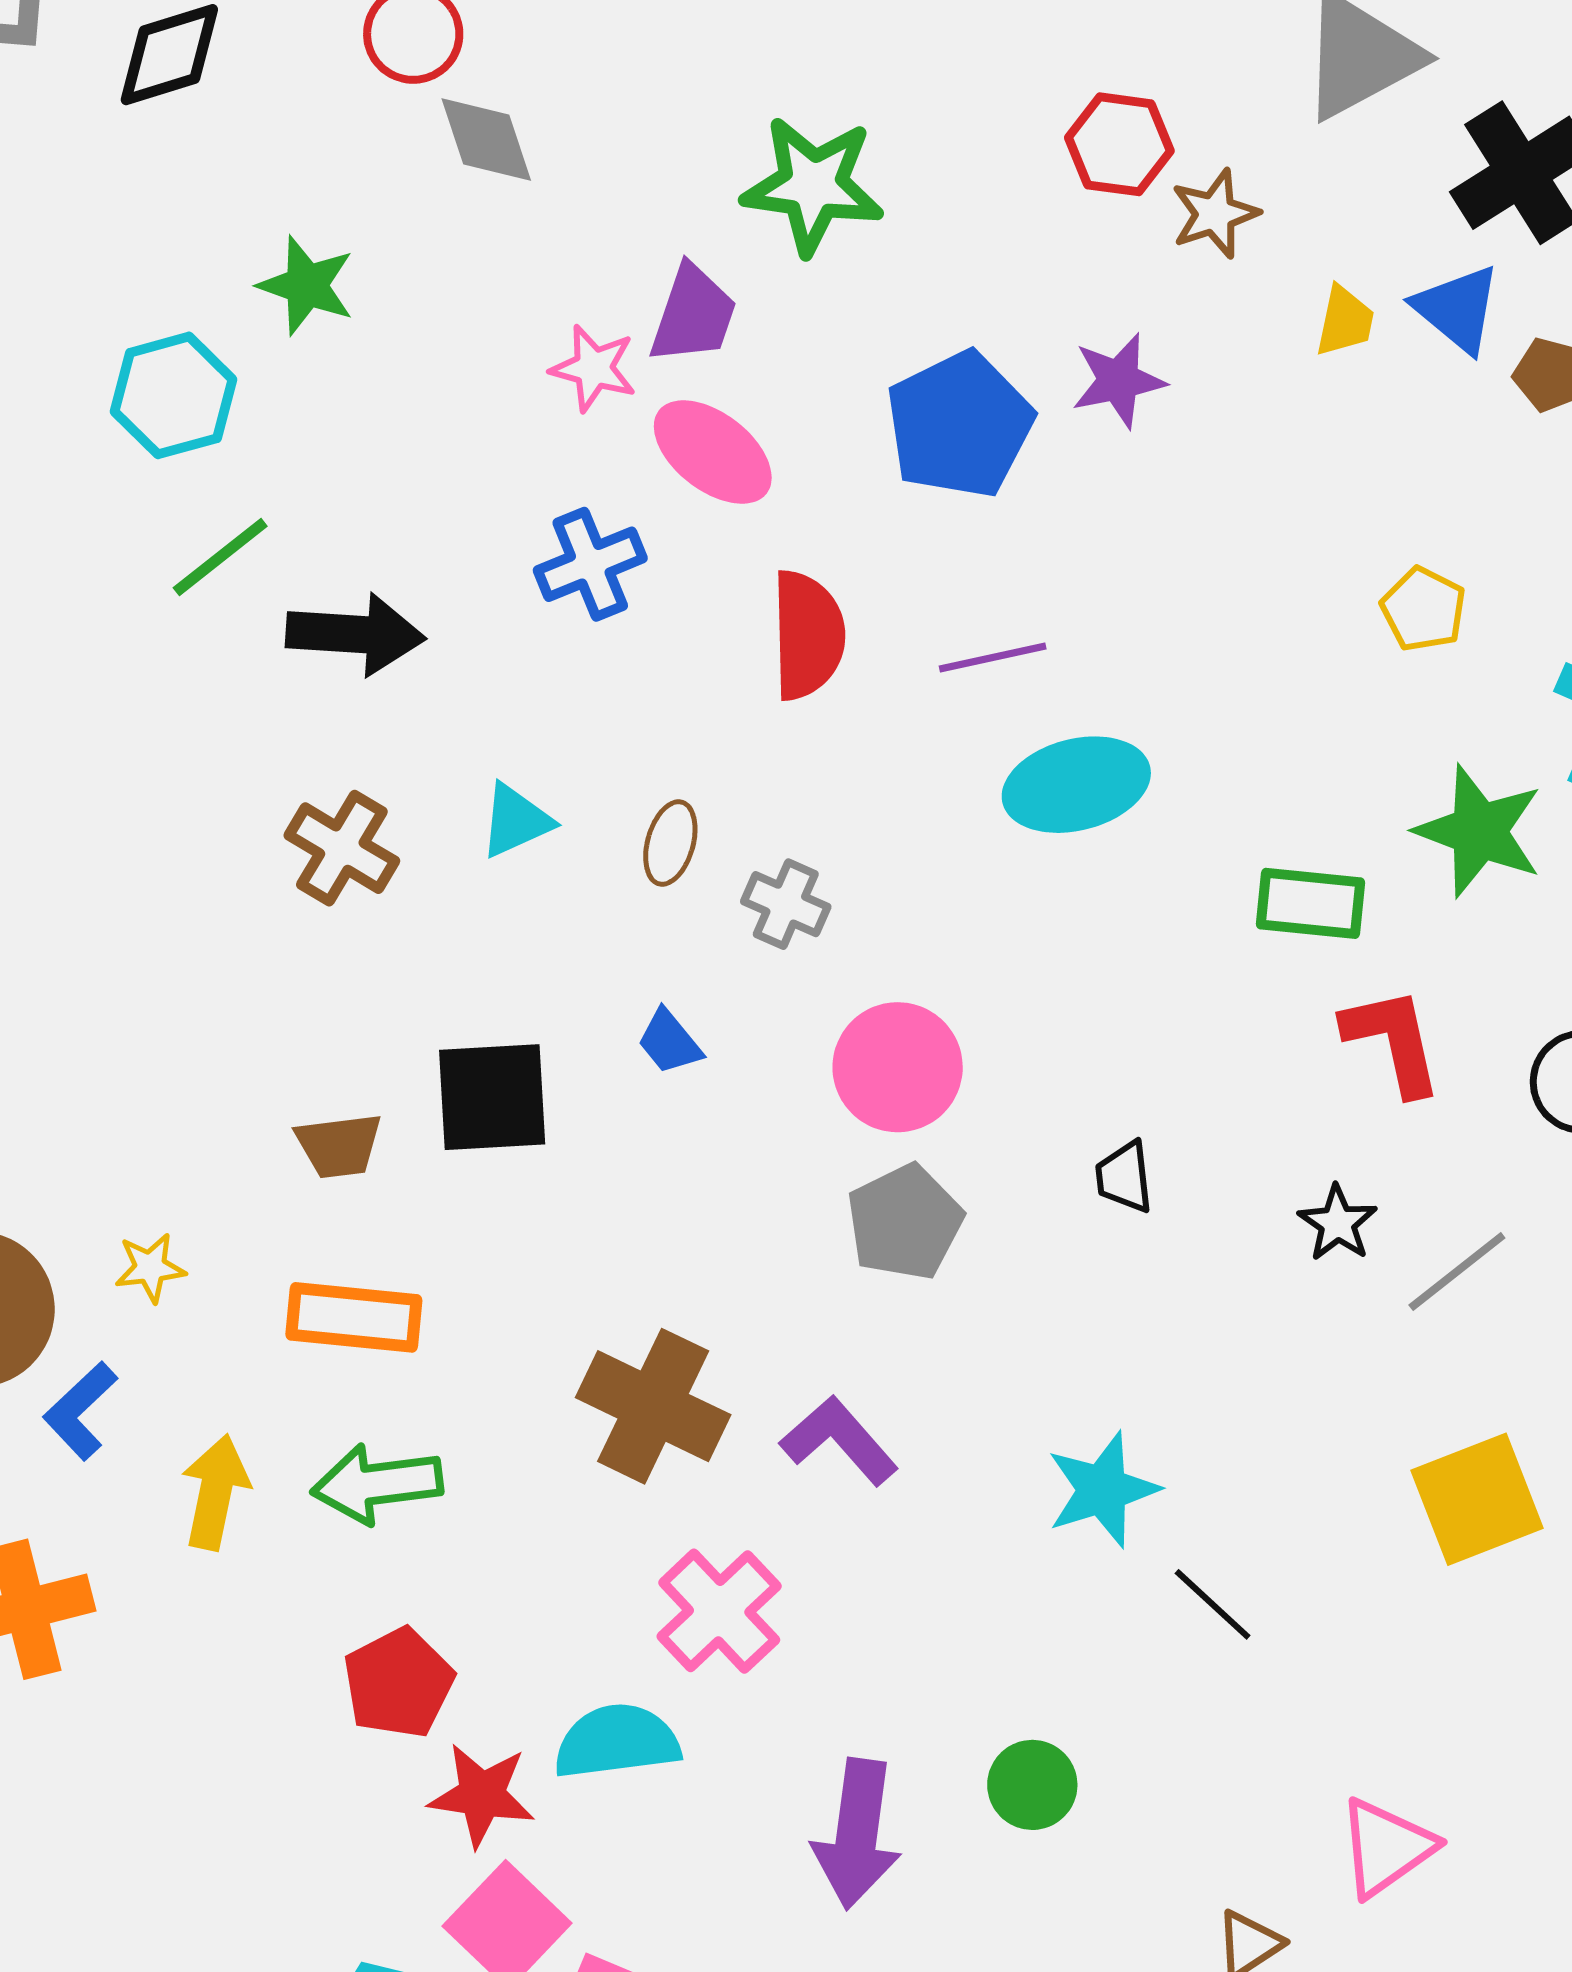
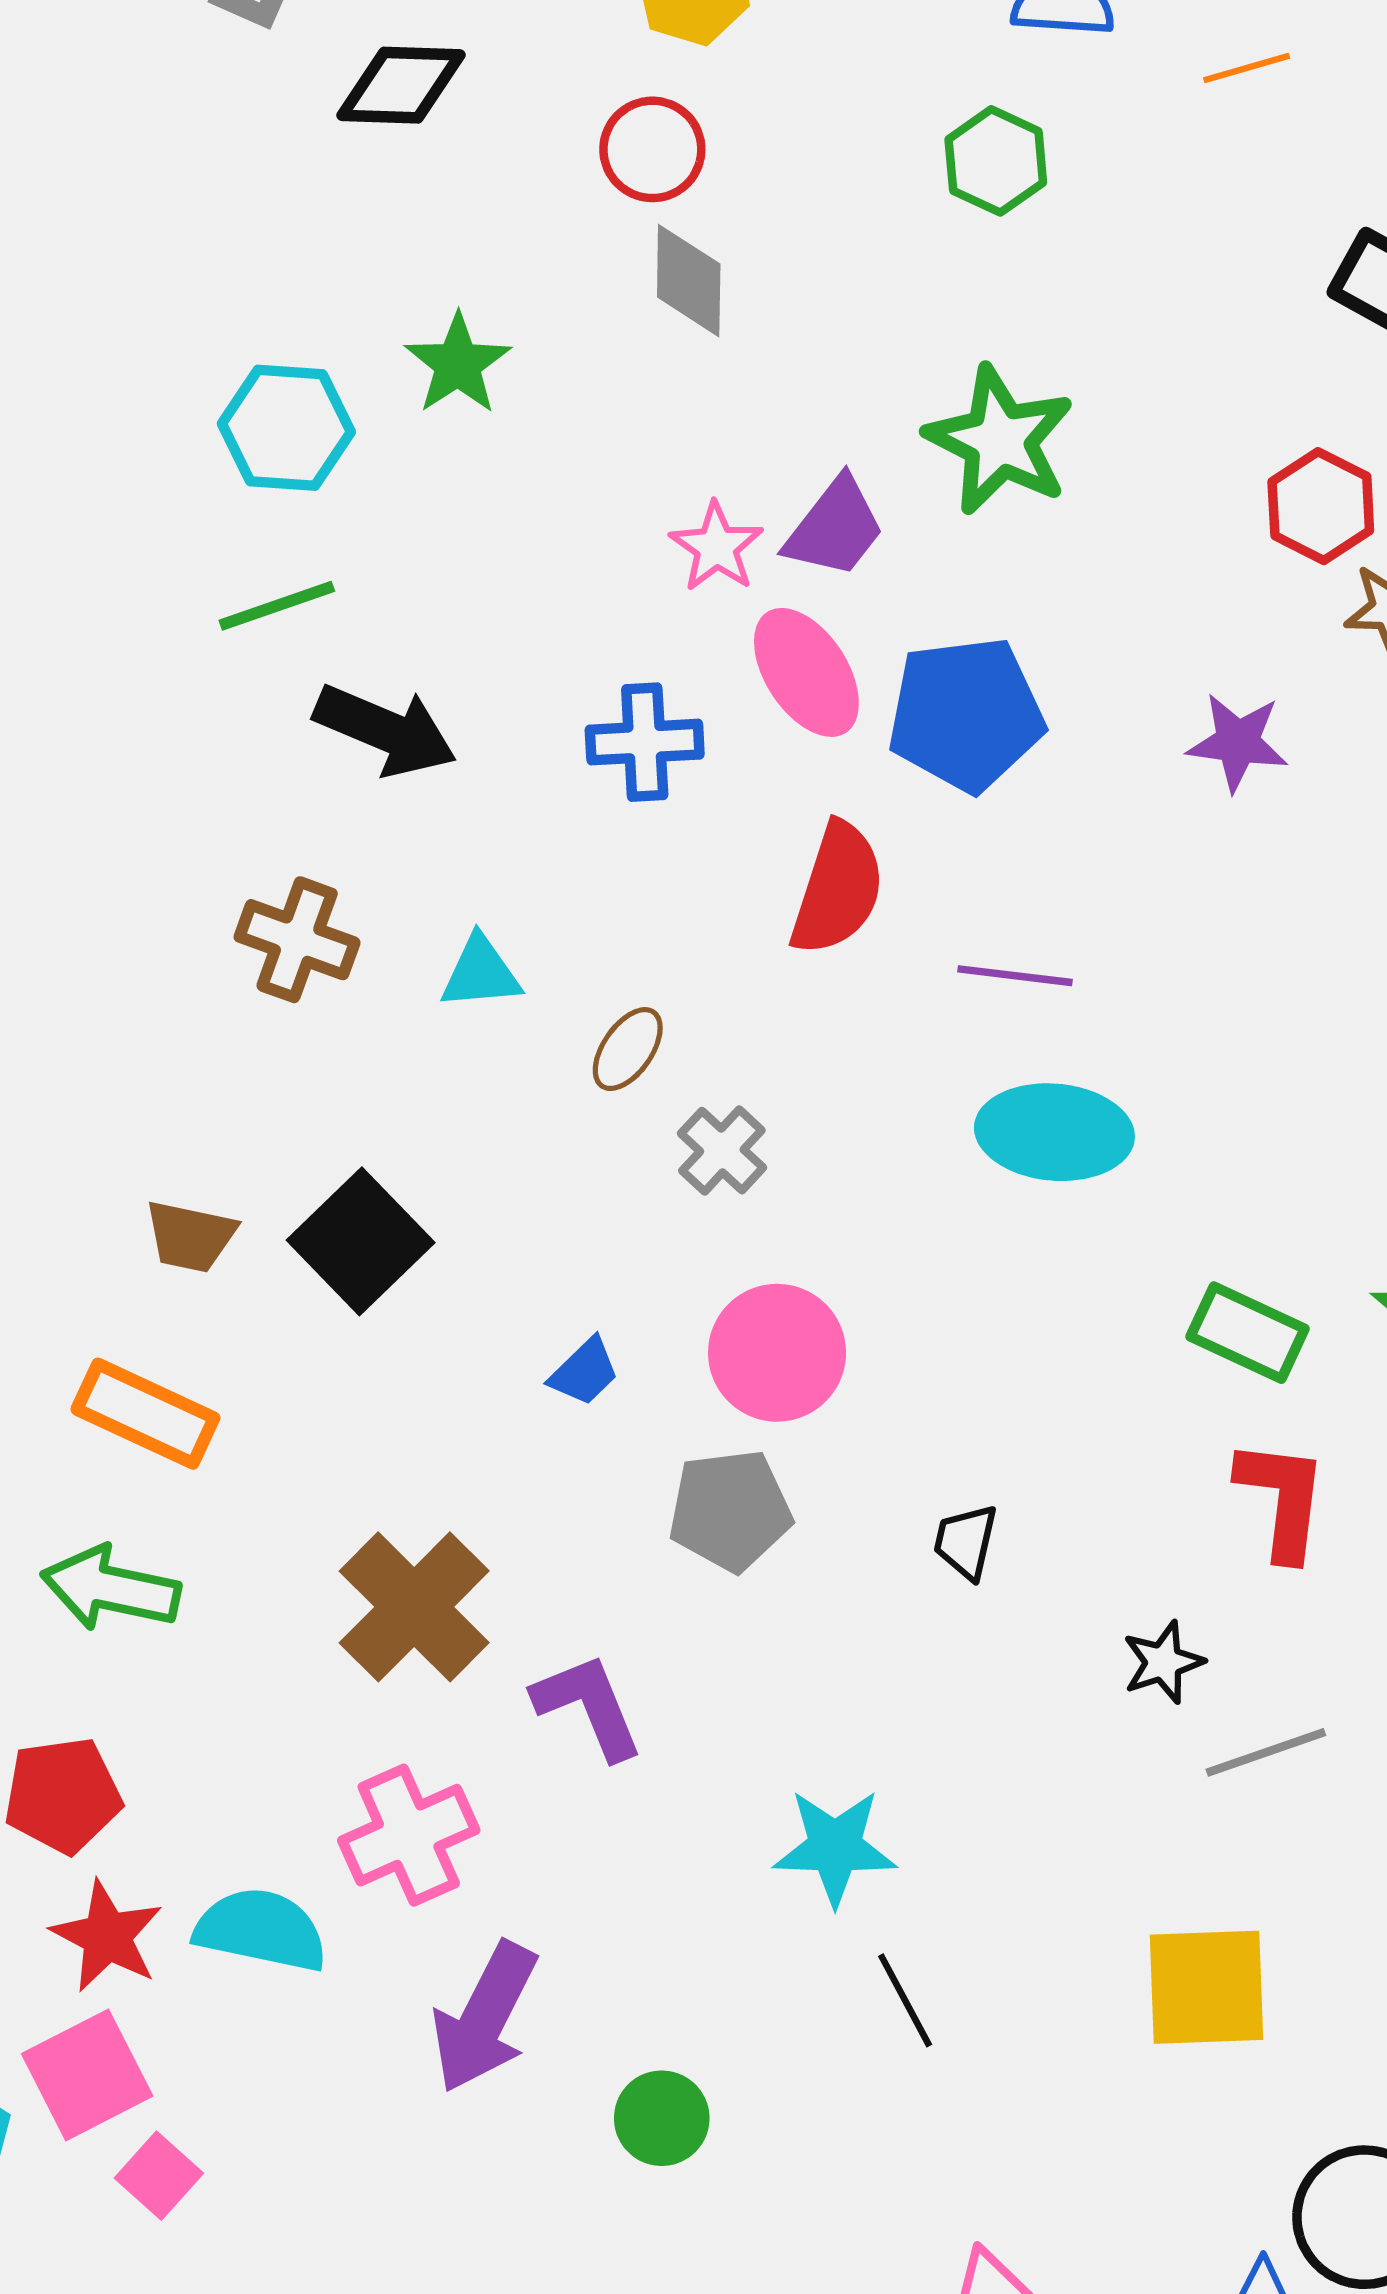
blue pentagon: (960, 425) -> (966, 714), moved
brown cross: (342, 848) -> (297, 940), turned -30
blue trapezoid: (669, 1042) -> (584, 1372), moved, turned -114
black square: (492, 1097) -> (361, 1241), turned 30
purple arrow: (857, 1834) -> (485, 2017), moved

